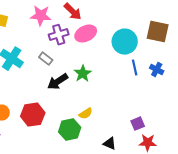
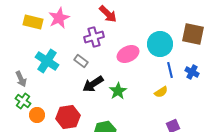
pink star: (41, 16) -> (59, 18), moved, turned -30
pink ellipse: (86, 34) -> (128, 54), moved
green star: (83, 74) -> (118, 91), moved
yellow semicircle: (86, 114) -> (161, 92), moved

